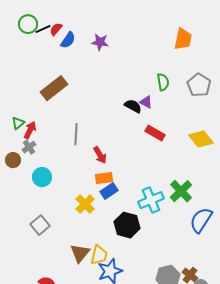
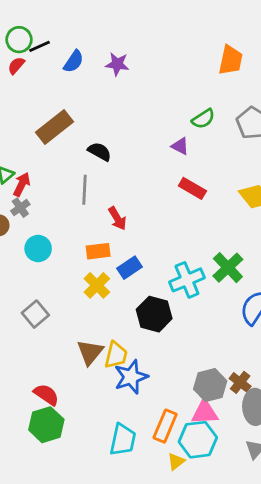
red semicircle: (56, 29) -> (16, 66), moved
green semicircle: (163, 82) -> (203, 119), turned 66
black semicircle: (133, 106) -> (100, 152), moved
orange rectangle: (104, 178) -> (98, 251), moved

